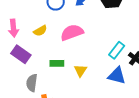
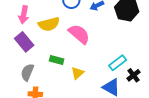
yellow semicircle: (40, 31) -> (49, 24), size x1.5
pink semicircle: (72, 32) -> (79, 34), turned 45

